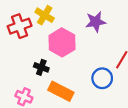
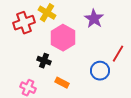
purple star: (96, 22) -> (94, 19), turned -30
orange rectangle: (61, 91) -> (62, 83), size x0.6

